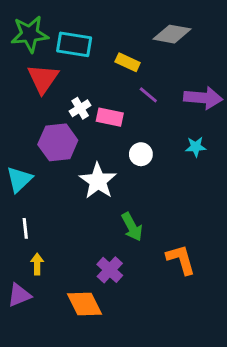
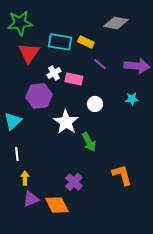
cyan rectangle: (74, 44) -> (60, 42), moved
green arrow: (132, 227) -> (89, 142), moved
purple triangle: (19, 295) -> (31, 199), moved

